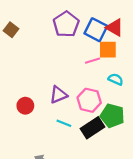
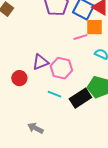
purple triangle: (58, 95) -> (40, 62), moved
pink hexagon: (89, 100) -> (61, 68), moved

